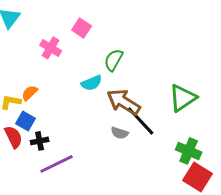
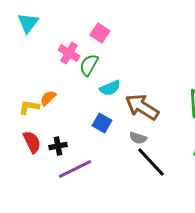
green semicircle: (114, 60) -> (89, 65), moved
blue square: (26, 121) -> (102, 123), moved
black line: (141, 121) -> (151, 162), moved

